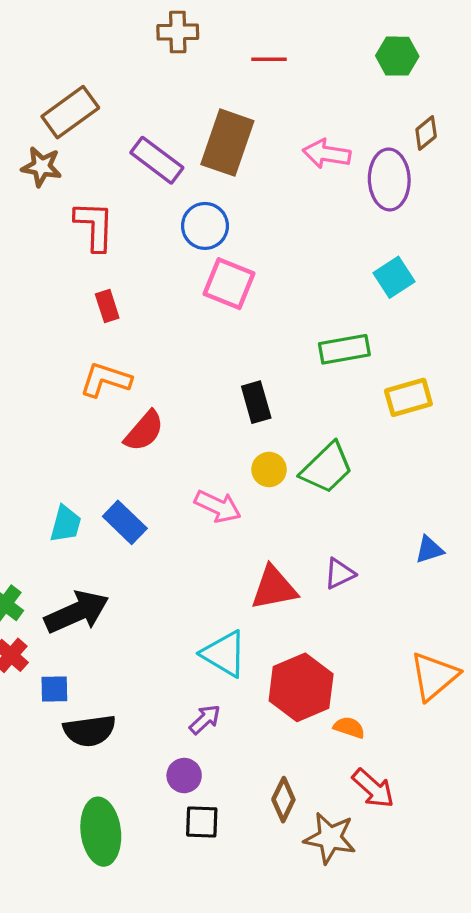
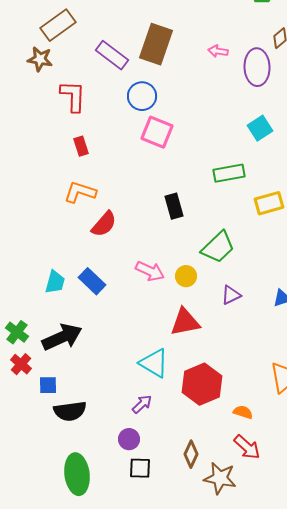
pink arrow: (327, 154) -> (218, 51), size x0.7
yellow circle: (269, 469) -> (186, 276), moved
purple triangle: (340, 574) -> (231, 295), moved
orange semicircle: (349, 727) -> (243, 412), moved

